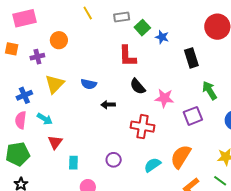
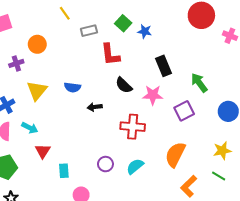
gray rectangle: (122, 17) -> (89, 31), moved
black rectangle: (191, 58) -> (164, 66), moved
cyan semicircle: (152, 165) -> (135, 166), moved

